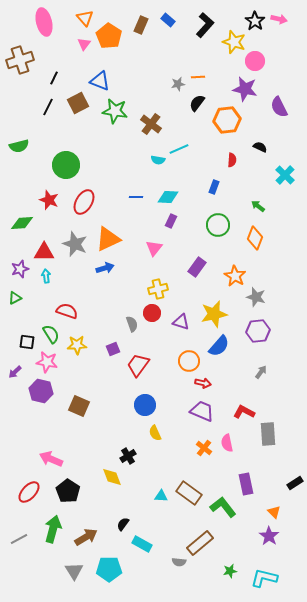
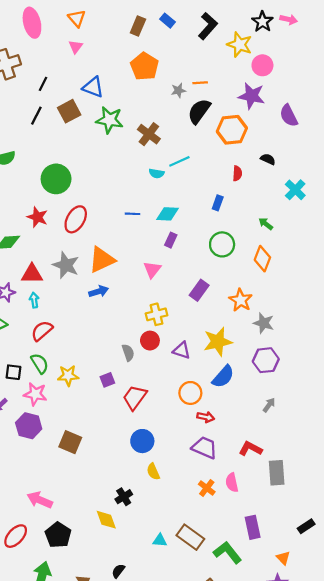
orange pentagon: (109, 36) -> (144, 66), moved
black semicircle: (197, 103) -> (199, 111), size x1.4
red semicircle: (67, 311) -> (42, 331), moved, turned -60

